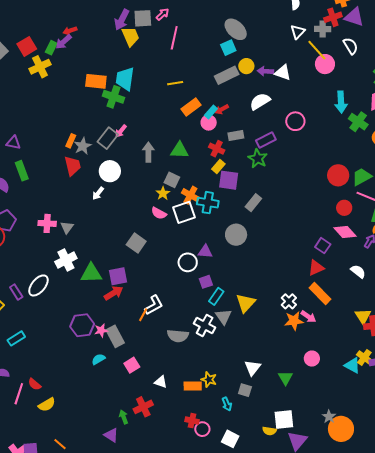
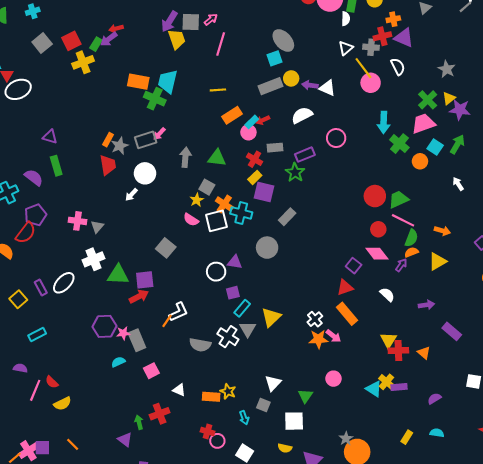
gray rectangle: (108, 138) -> (146, 140), turned 30
white square: (284, 420) -> (294, 421), moved

